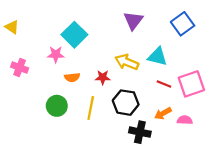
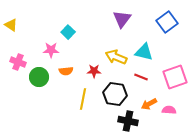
cyan square: (74, 35) -> (68, 32), size x0.6
red line: (164, 84) -> (141, 77), moved
green circle: (57, 106) -> (39, 77), moved

